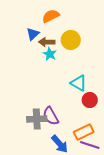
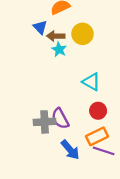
blue triangle: (33, 34) -> (40, 27), turned -32
red circle: (90, 100) -> (98, 111), moved

